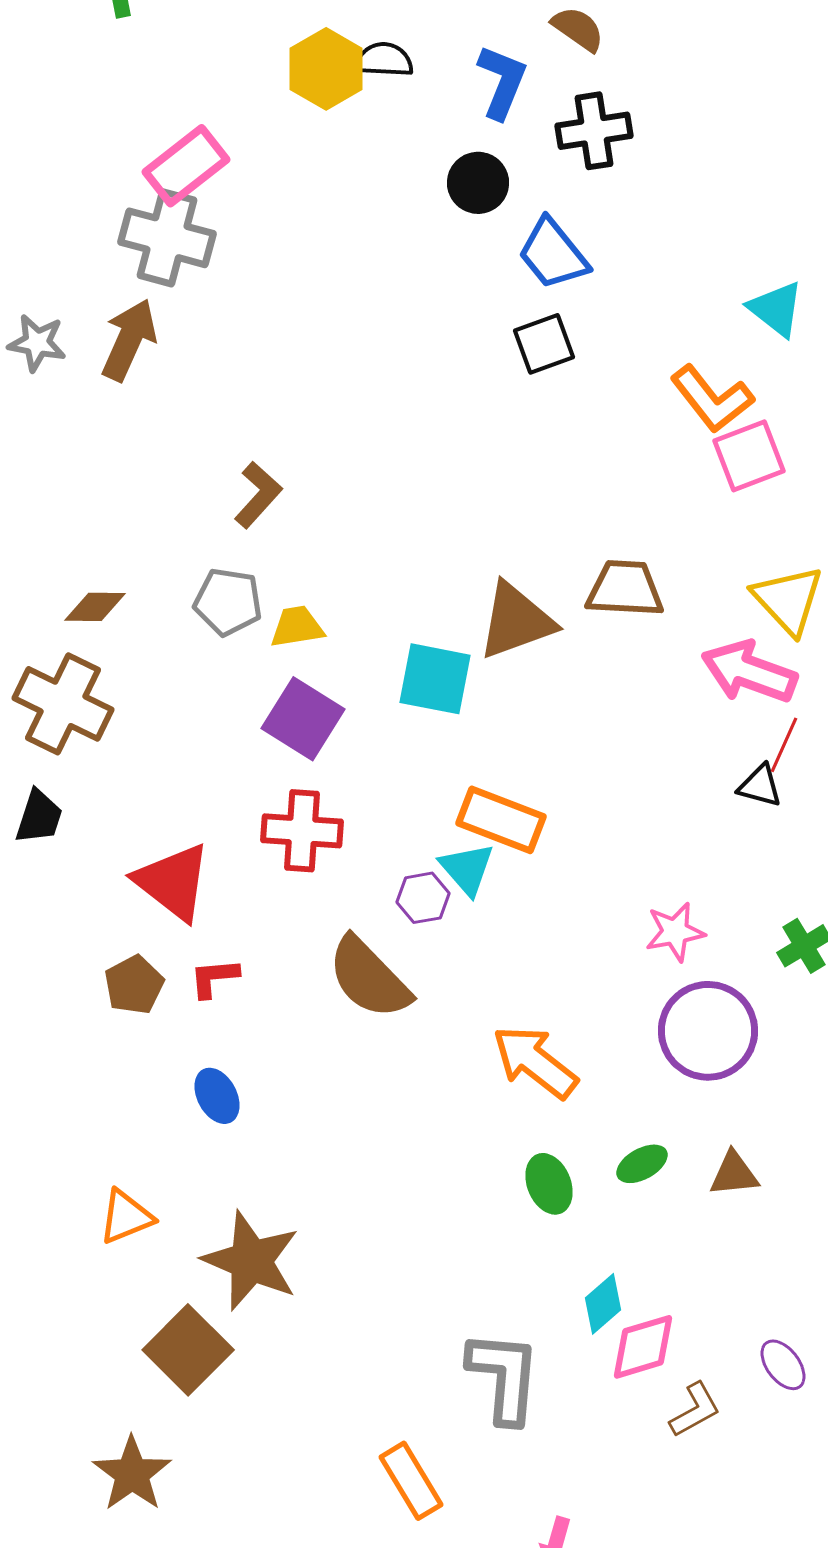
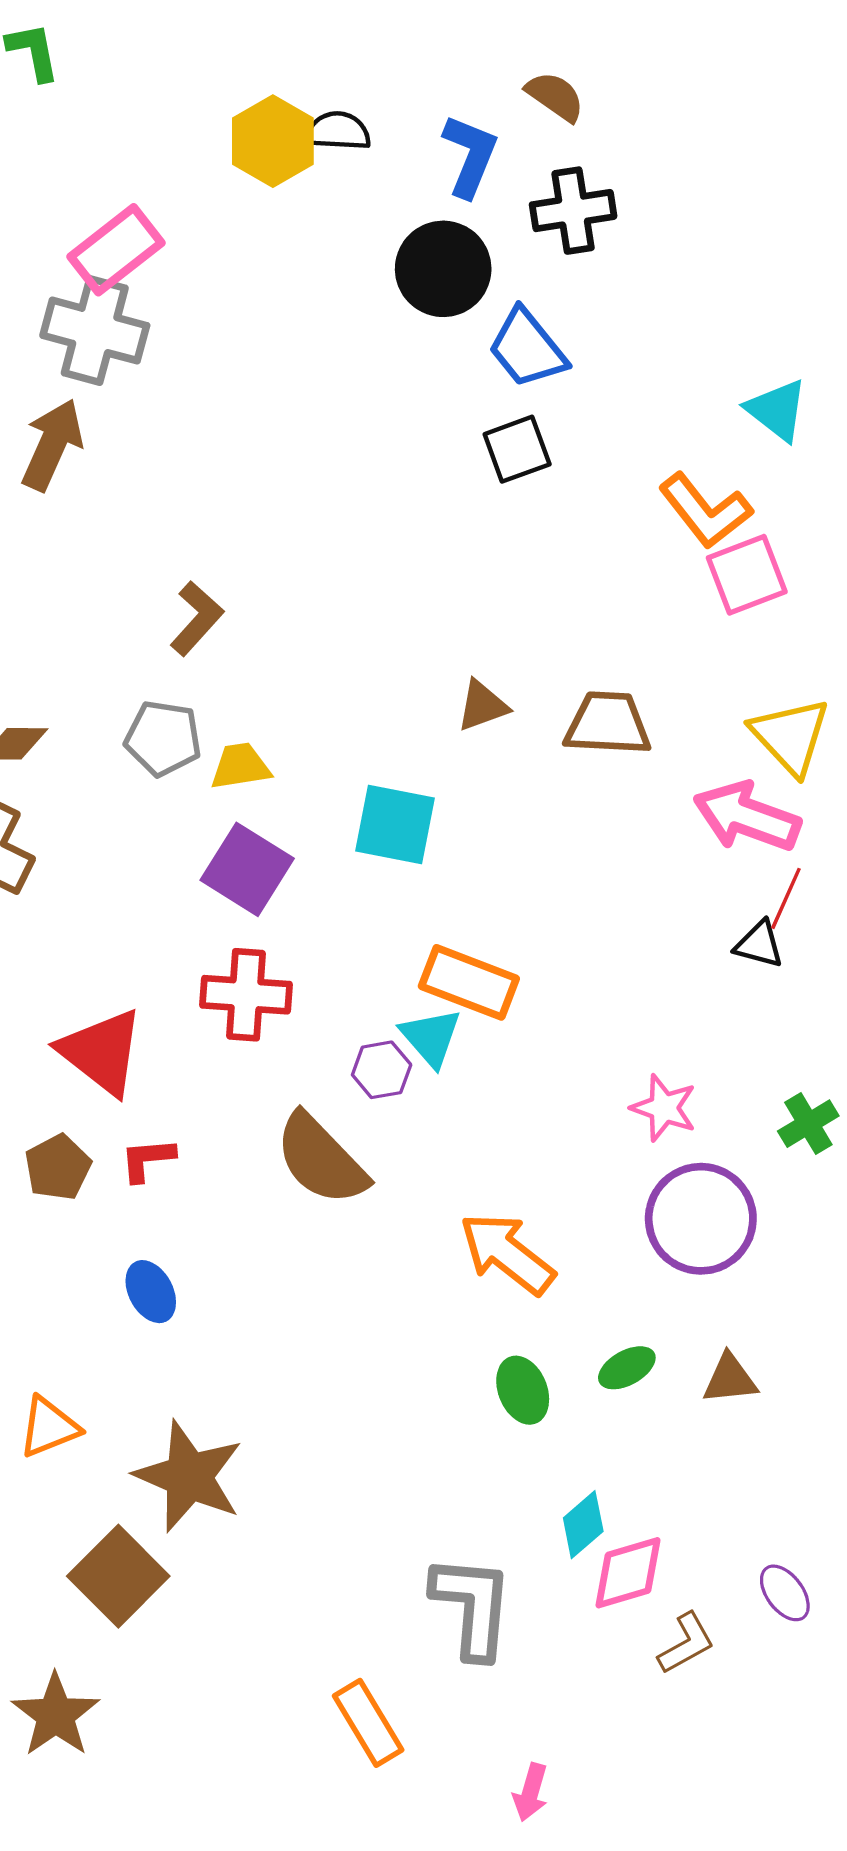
black circle: (478, 183) -> (443, 269), size x1.4
brown triangle: (516, 621) -> (482, 706), moved, size x0.6
pink star: (675, 932) -> (664, 1108), turned 30

